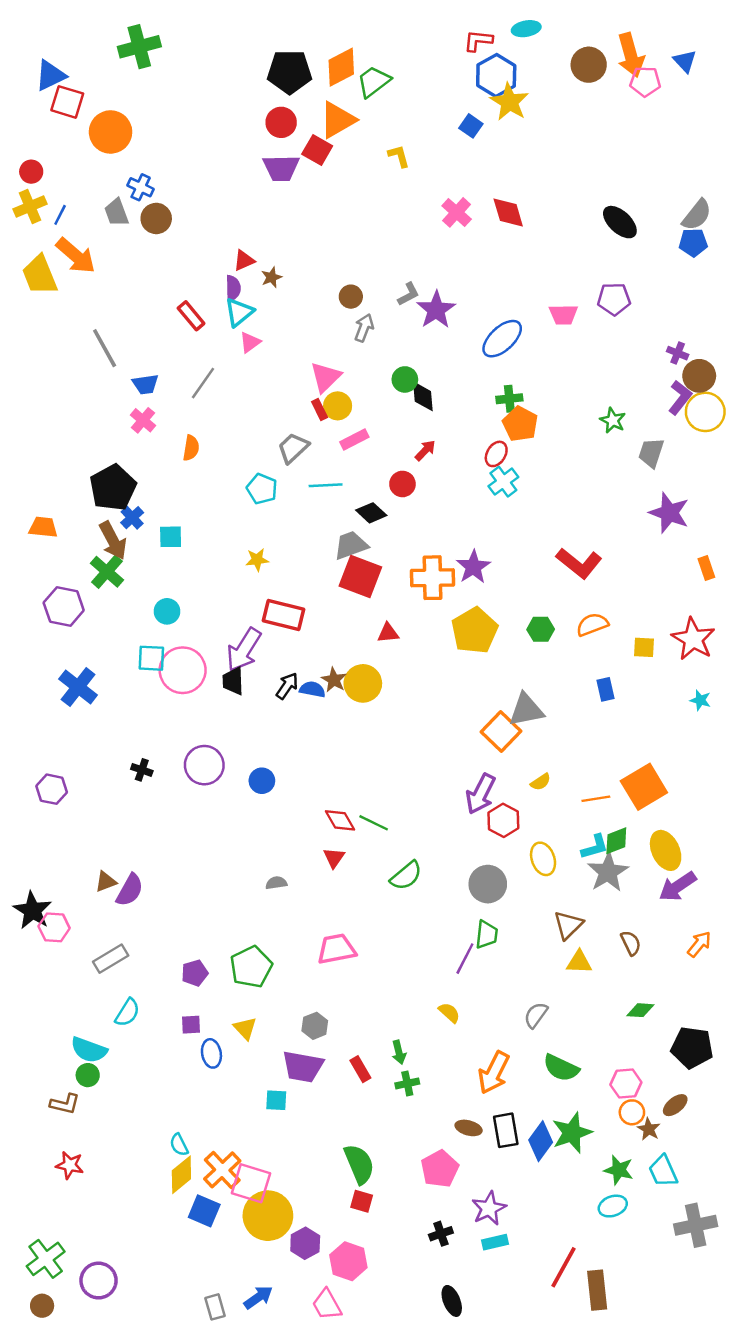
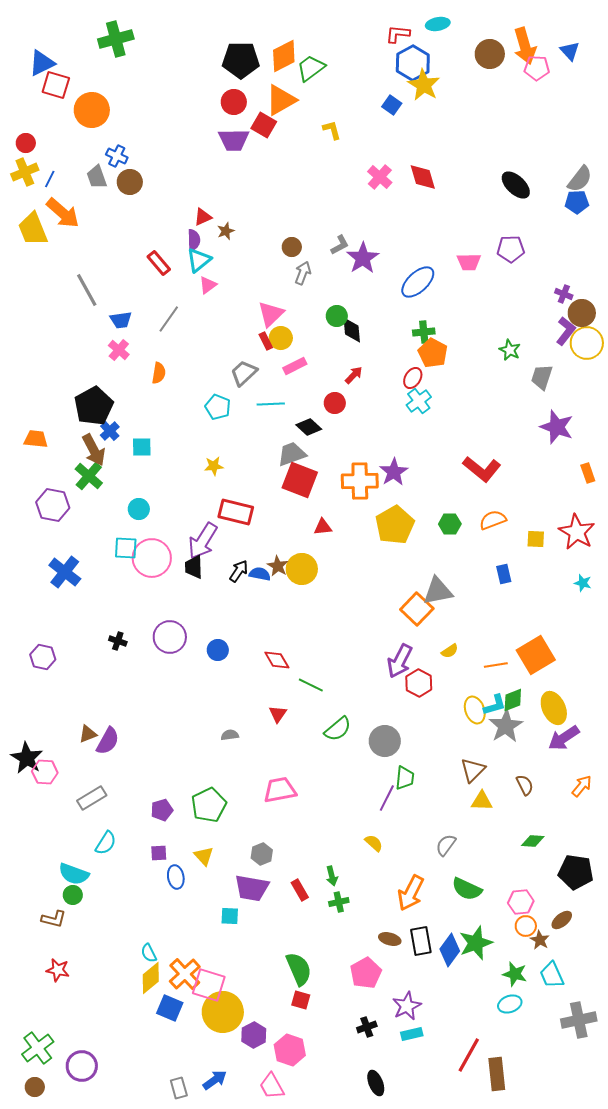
red diamond: (340, 820) -> (277, 660), moved
yellow ellipse: (543, 859) -> (475, 710), moved
gray circle: (488, 884) -> (385, 741), moved

